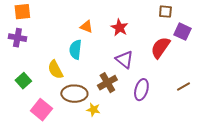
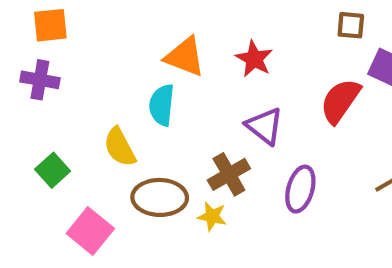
orange triangle: (86, 27) -> (185, 57), size x1.5
yellow star: (93, 110) -> (212, 216), moved

